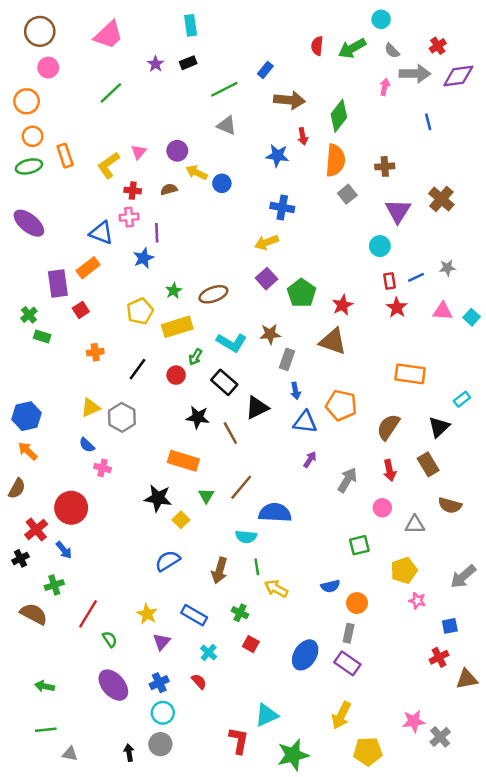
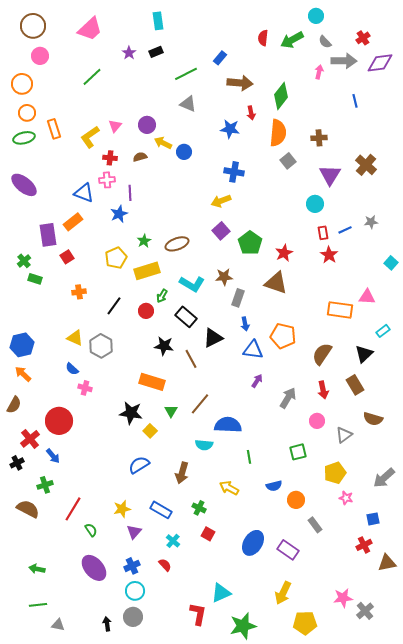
pink triangle: (443, 311) -> (367, 297), moved
yellow triangle: (90, 408) -> (75, 338), turned 48
gray triangle: (415, 525) -> (344, 435), turned -36
green line: (257, 567) -> (249, 457), moved
yellow star: (147, 614) -> (122, 509), turned 30
gray rectangle: (349, 633) -> (315, 525), moved, turned -49

